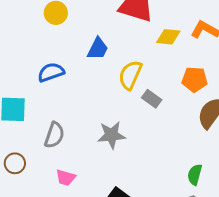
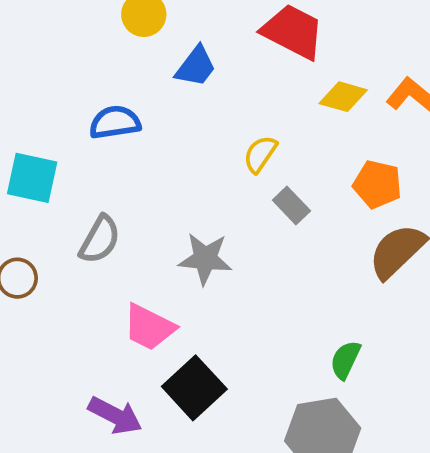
blue trapezoid: (98, 49) -> (196, 66), moved
yellow semicircle: (130, 75) -> (260, 154), size x0.7
pink trapezoid: (66, 178) -> (149, 327), moved, size x1.4

